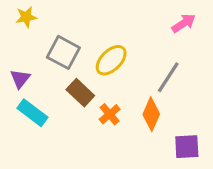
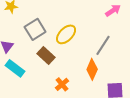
gray square: (63, 52) -> (35, 29), turned 30
orange cross: (110, 114) -> (62, 84), moved

